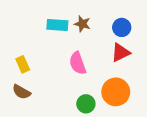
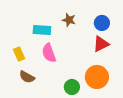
cyan rectangle: (57, 25) -> (42, 30), moved
pink semicircle: (78, 63) -> (49, 53), moved
brown semicircle: (21, 92) -> (27, 77), moved

